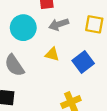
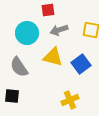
yellow triangle: (52, 54) -> (53, 57), size x1.5

